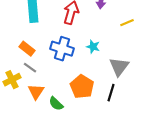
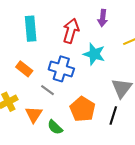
cyan star: (93, 47) -> (94, 54), moved, size x1.5
gray line: (30, 68) -> (48, 90), moved

